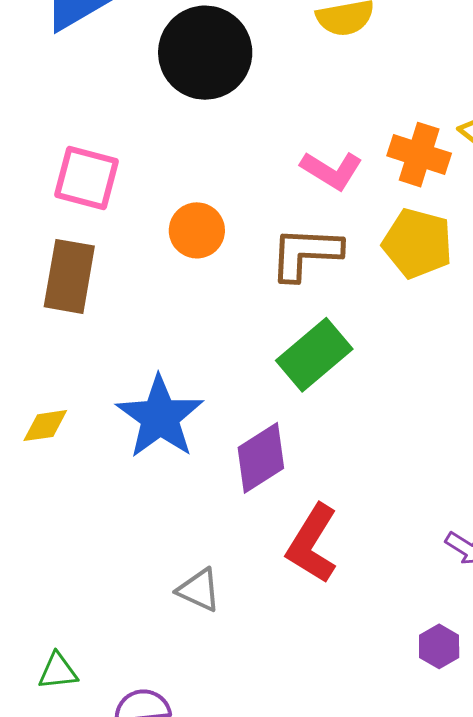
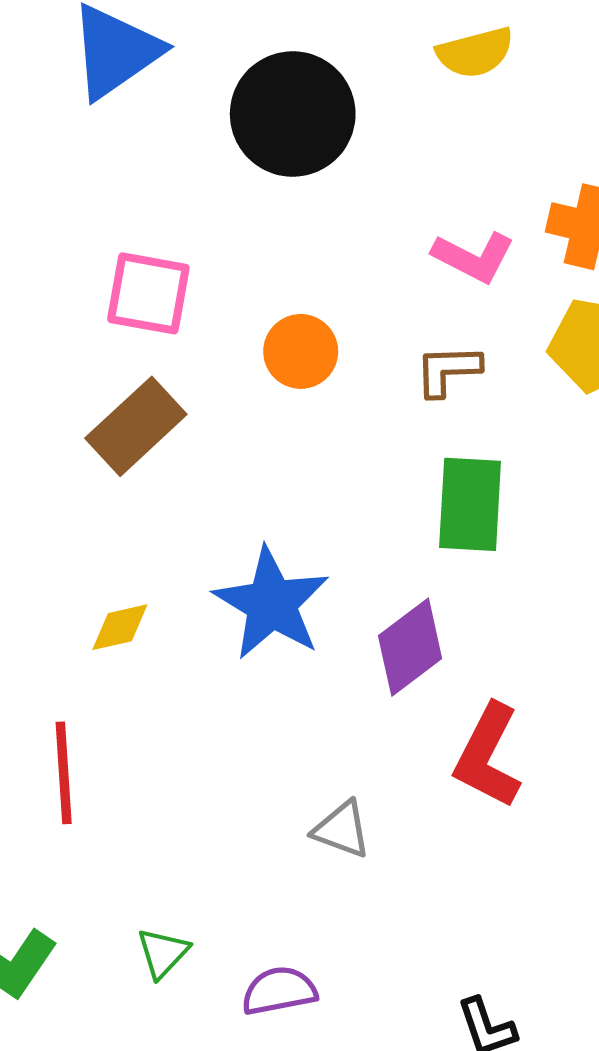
brown L-shape: (306, 253) -> (448, 370), size x0.7
brown rectangle: (69, 276) -> (136, 426), turned 42
green rectangle: (314, 355) -> (470, 504), turned -42
green triangle: (58, 671) -> (163, 953), turned -36

